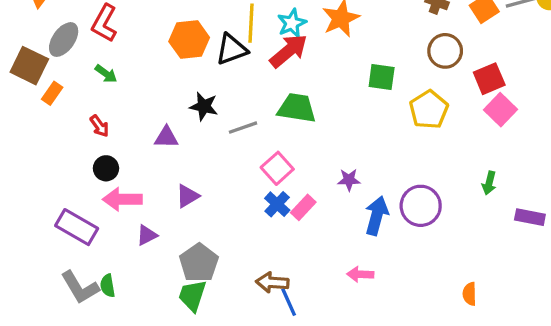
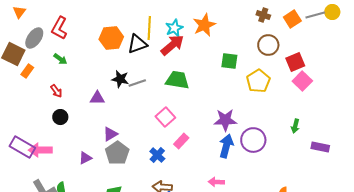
gray line: (243, 128) -> (137, 83), moved
purple star: (349, 180) -> (225, 120), moved, size x1.6
pink arrow: (122, 199) -> (40, 150), moved
blue cross: (277, 204) -> (157, 155), moved
purple rectangle: (77, 227) -> (22, 147), moved
gray pentagon: (199, 263) -> (117, 153), moved

